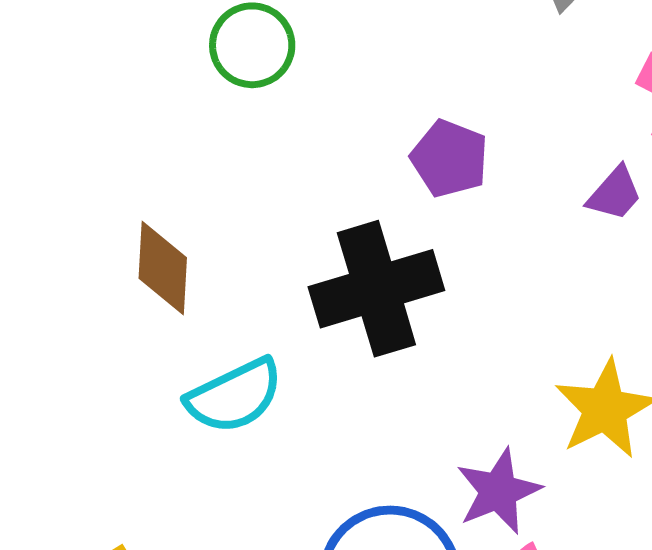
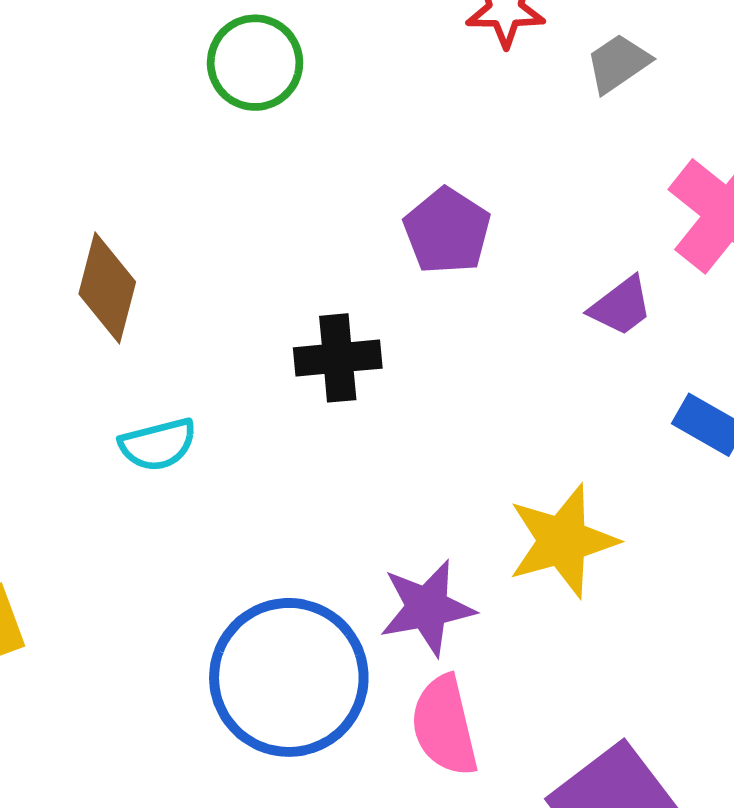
black cross: (376, 289) -> (338, 358), size x0.6
cyan semicircle: (235, 396) -> (158, 444), size x0.7

